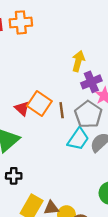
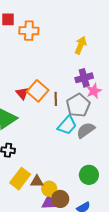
orange cross: (21, 22) -> (29, 31), moved
yellow arrow: (78, 61) -> (81, 45), moved

